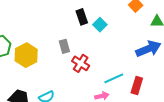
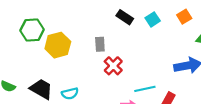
black rectangle: (82, 17) -> (125, 17), turned -49
cyan square: (100, 25) -> (153, 19), moved

